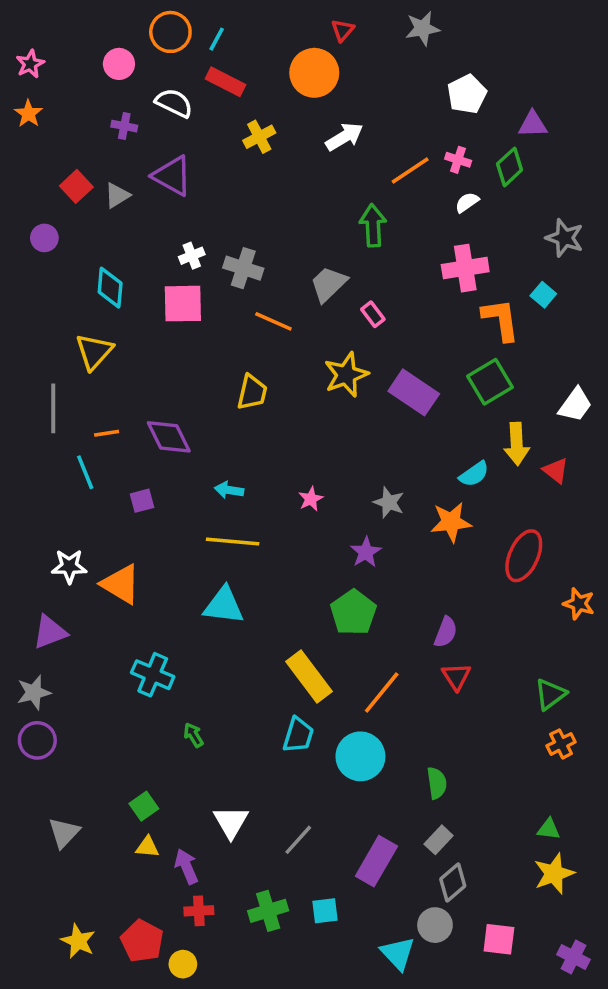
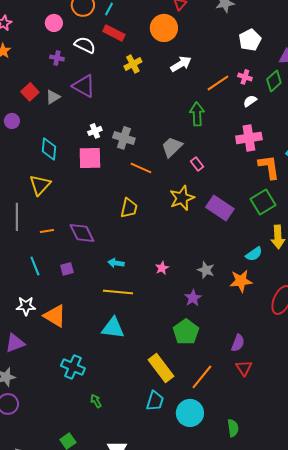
cyan line: (85, 472) -> (35, 266), moved

